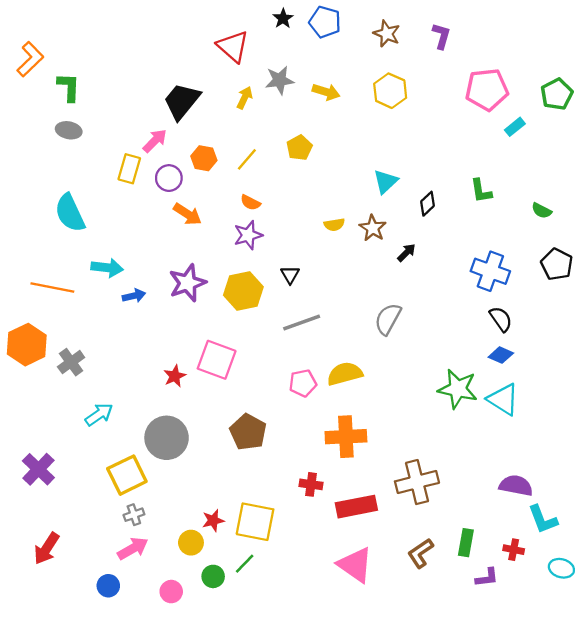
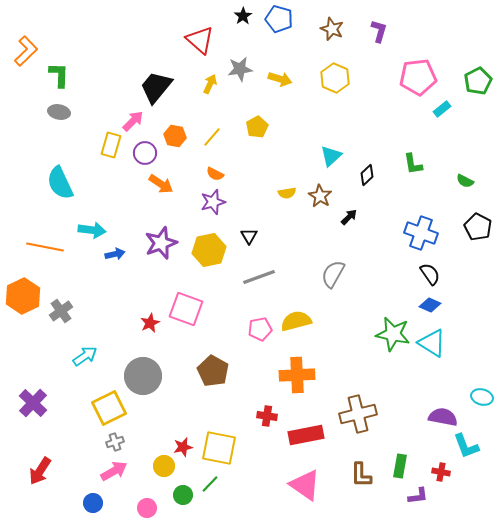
brown L-shape: (420, 553) -> (361, 475), turned -56
cyan ellipse: (561, 568) -> (482, 397), moved

